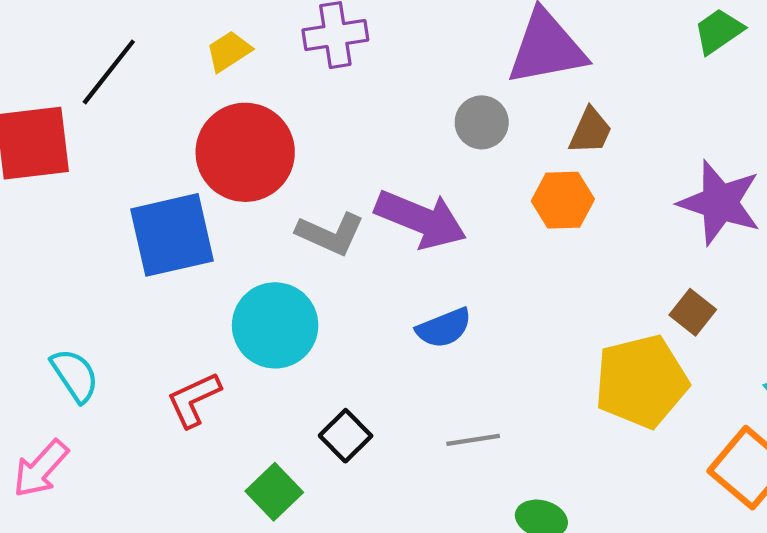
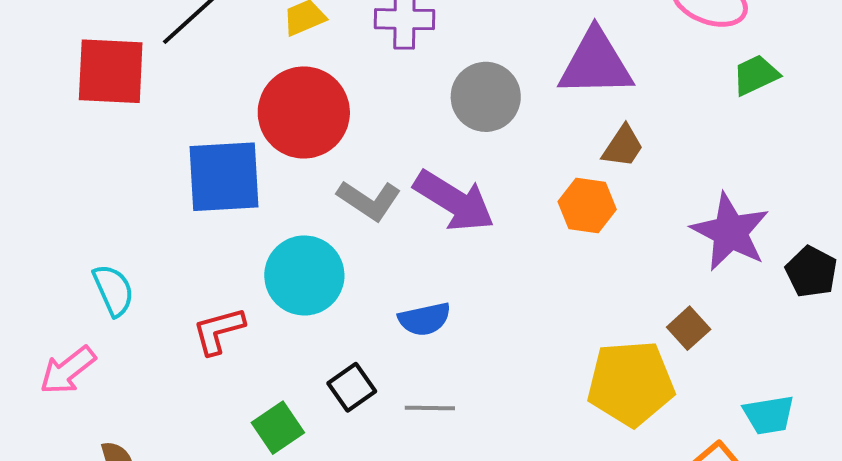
gray circle: (482, 122) -> (486, 97), moved, size x1.4
blue semicircle: (444, 328) -> (425, 319), moved
gray line: (473, 440) -> (430, 408), moved

